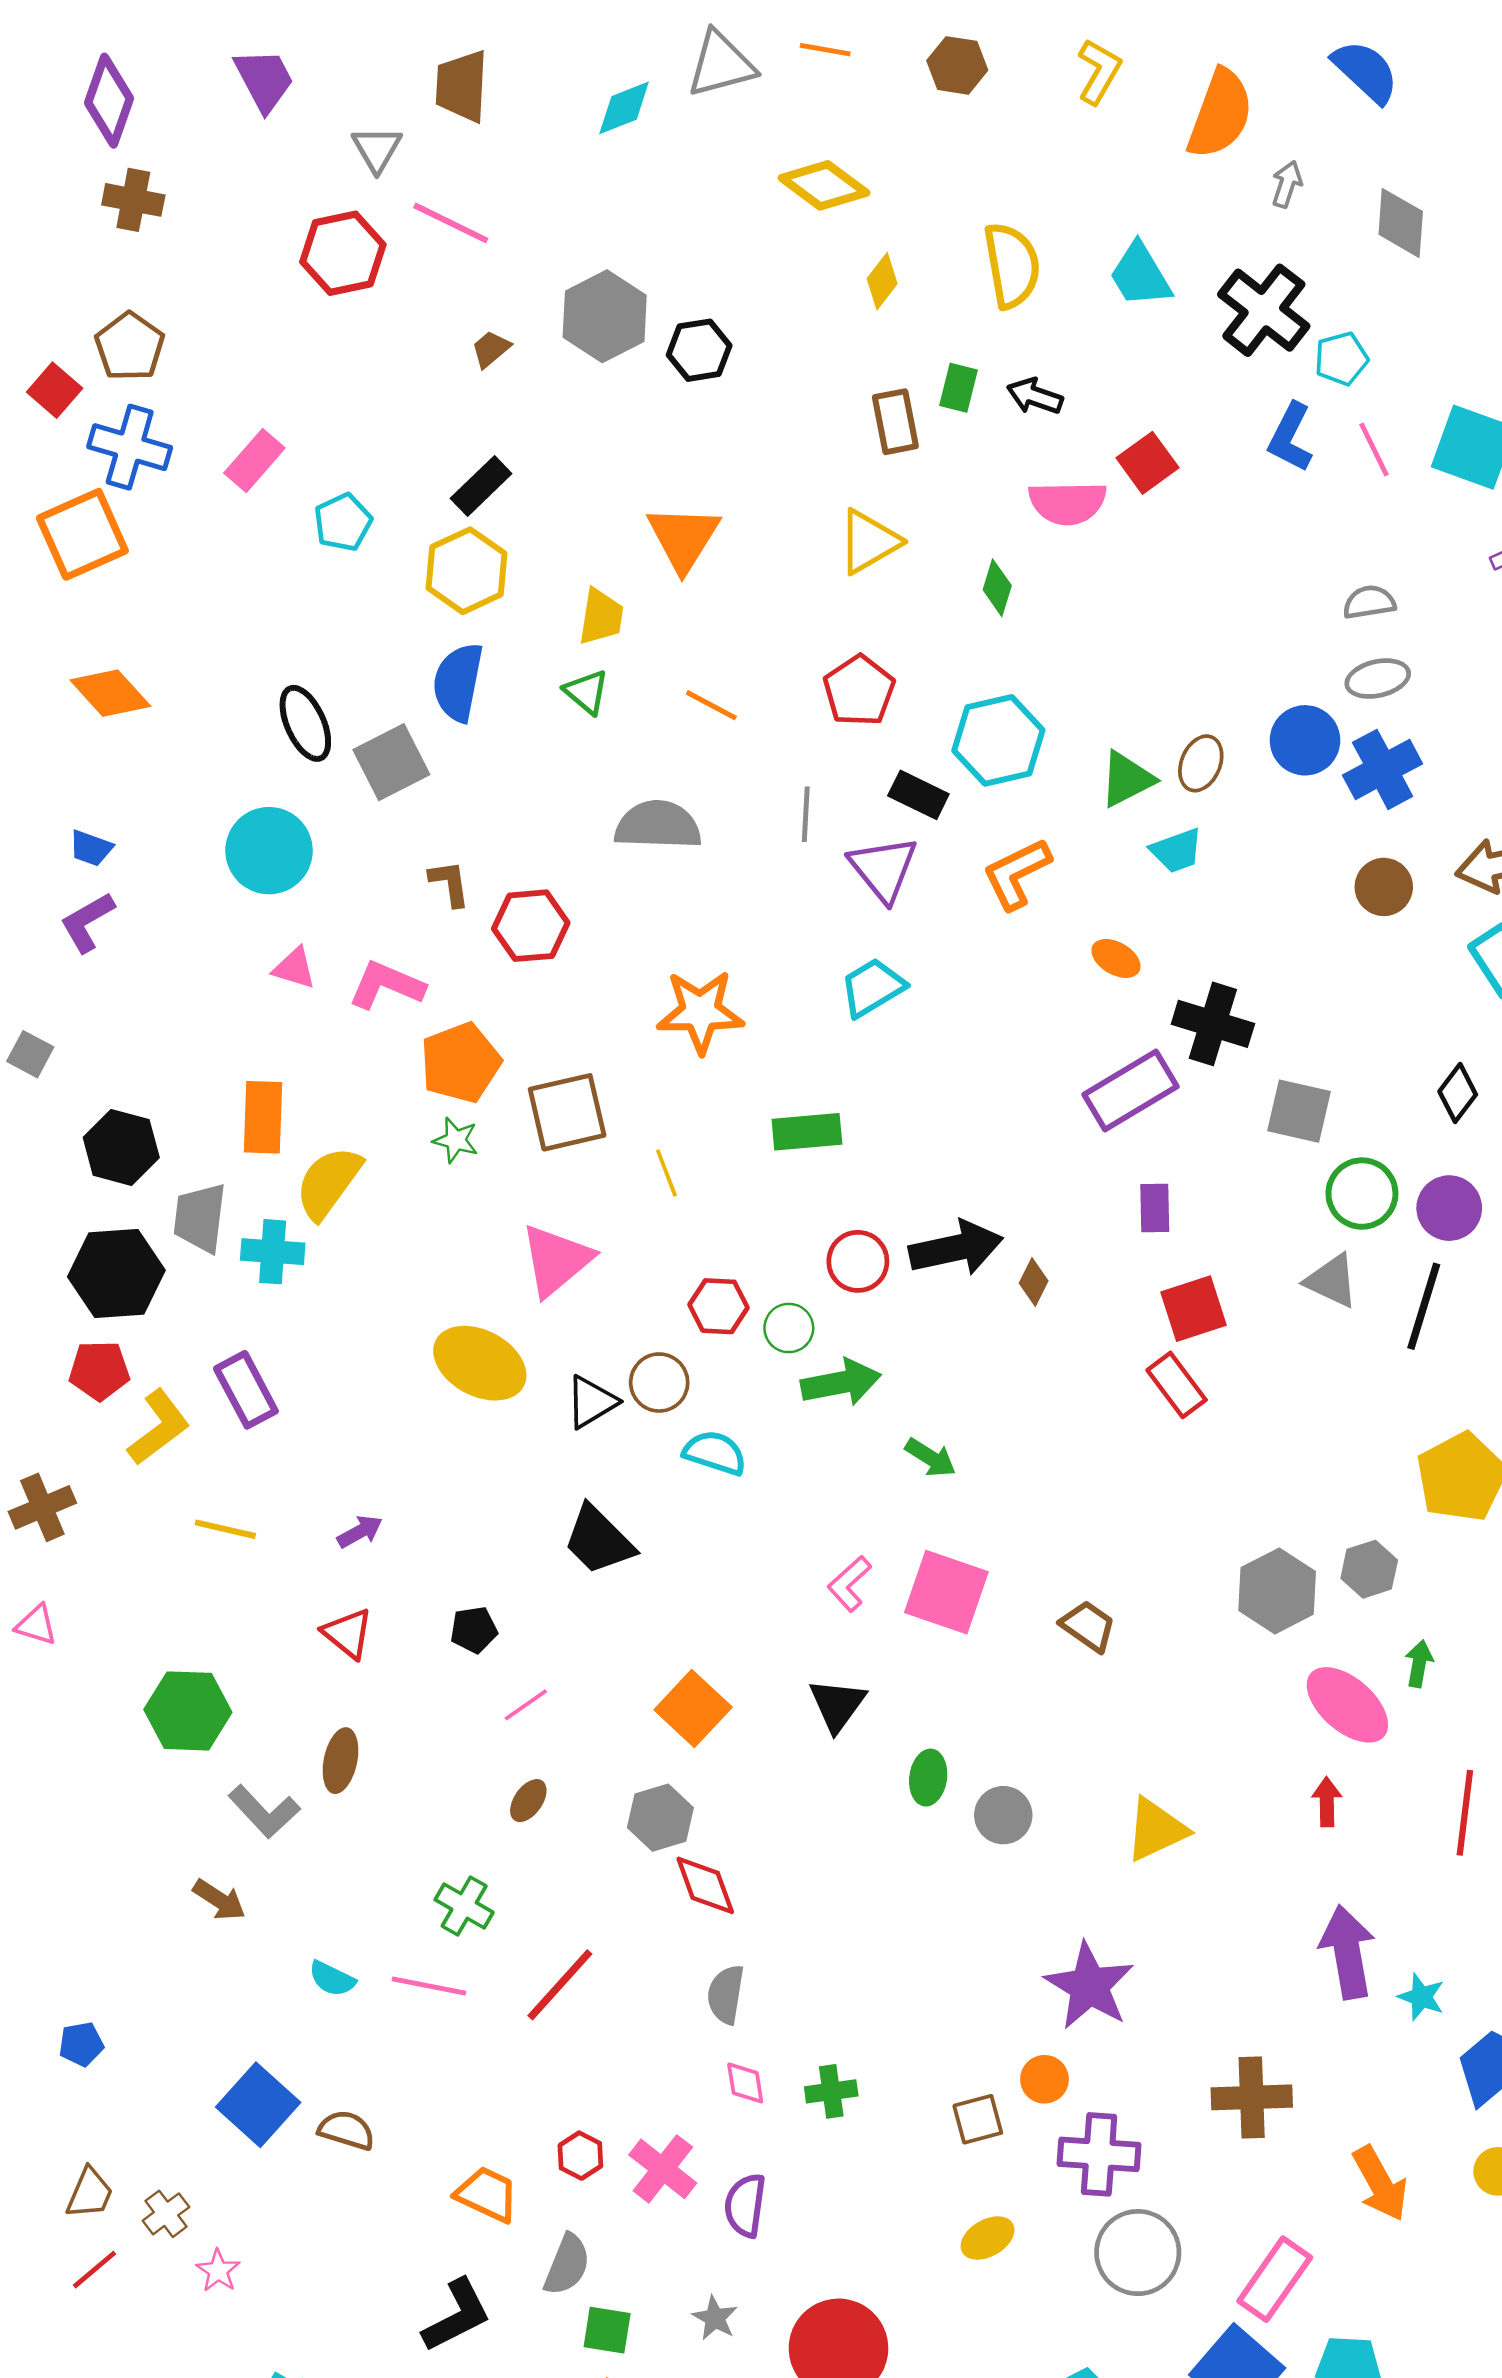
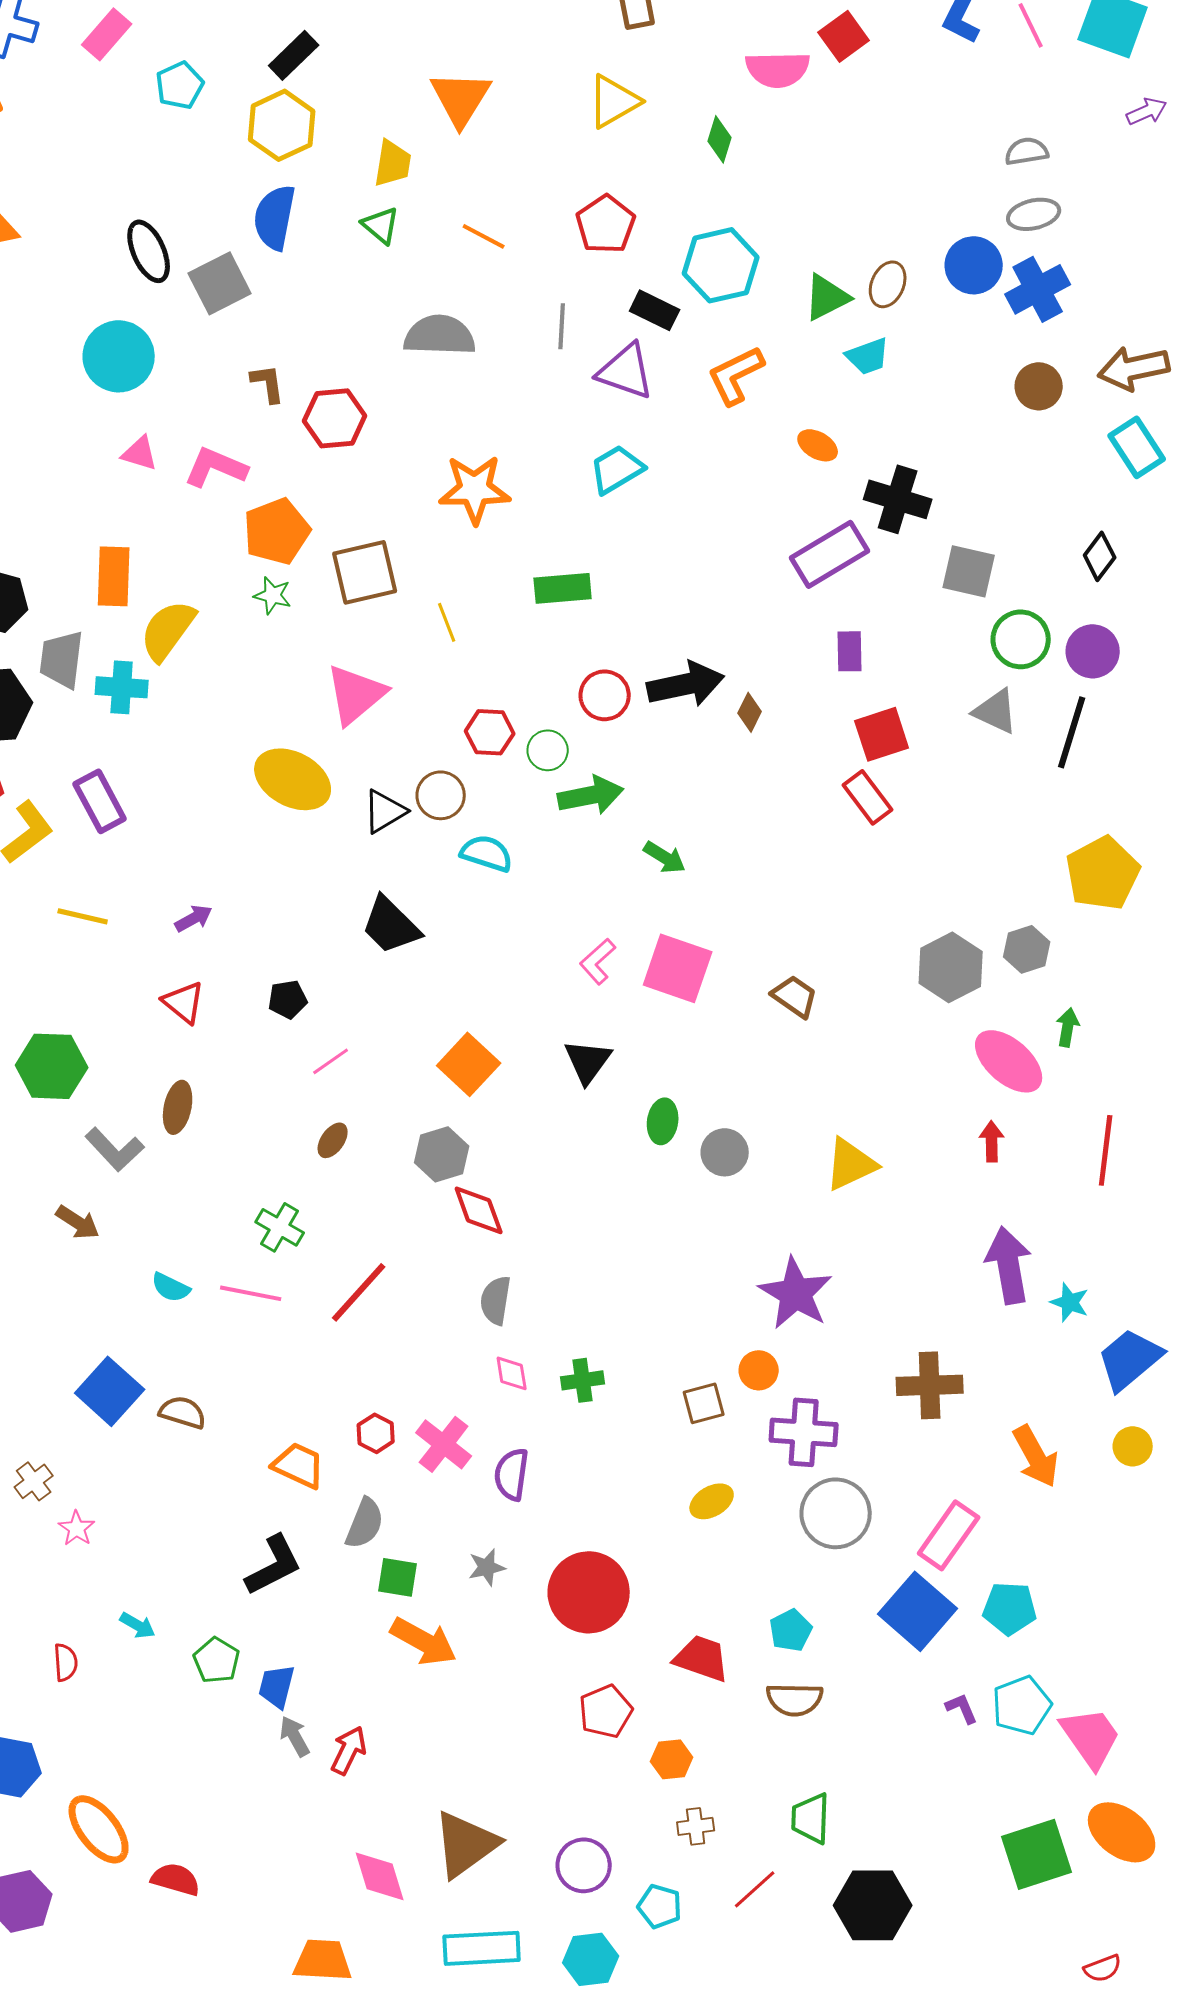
purple triangle: (883, 869) -> (626, 371), turned -32
gray star: (715, 2318) -> (487, 1567), turned 30

